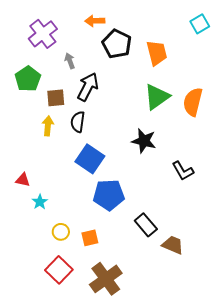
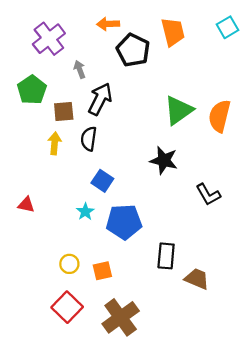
orange trapezoid: (157, 53) -> (173, 32), moved
blue square: (90, 159) -> (102, 181), size x0.7
cyan star: (40, 202) -> (85, 212), moved
black rectangle: (146, 225) -> (166, 256), turned 45

